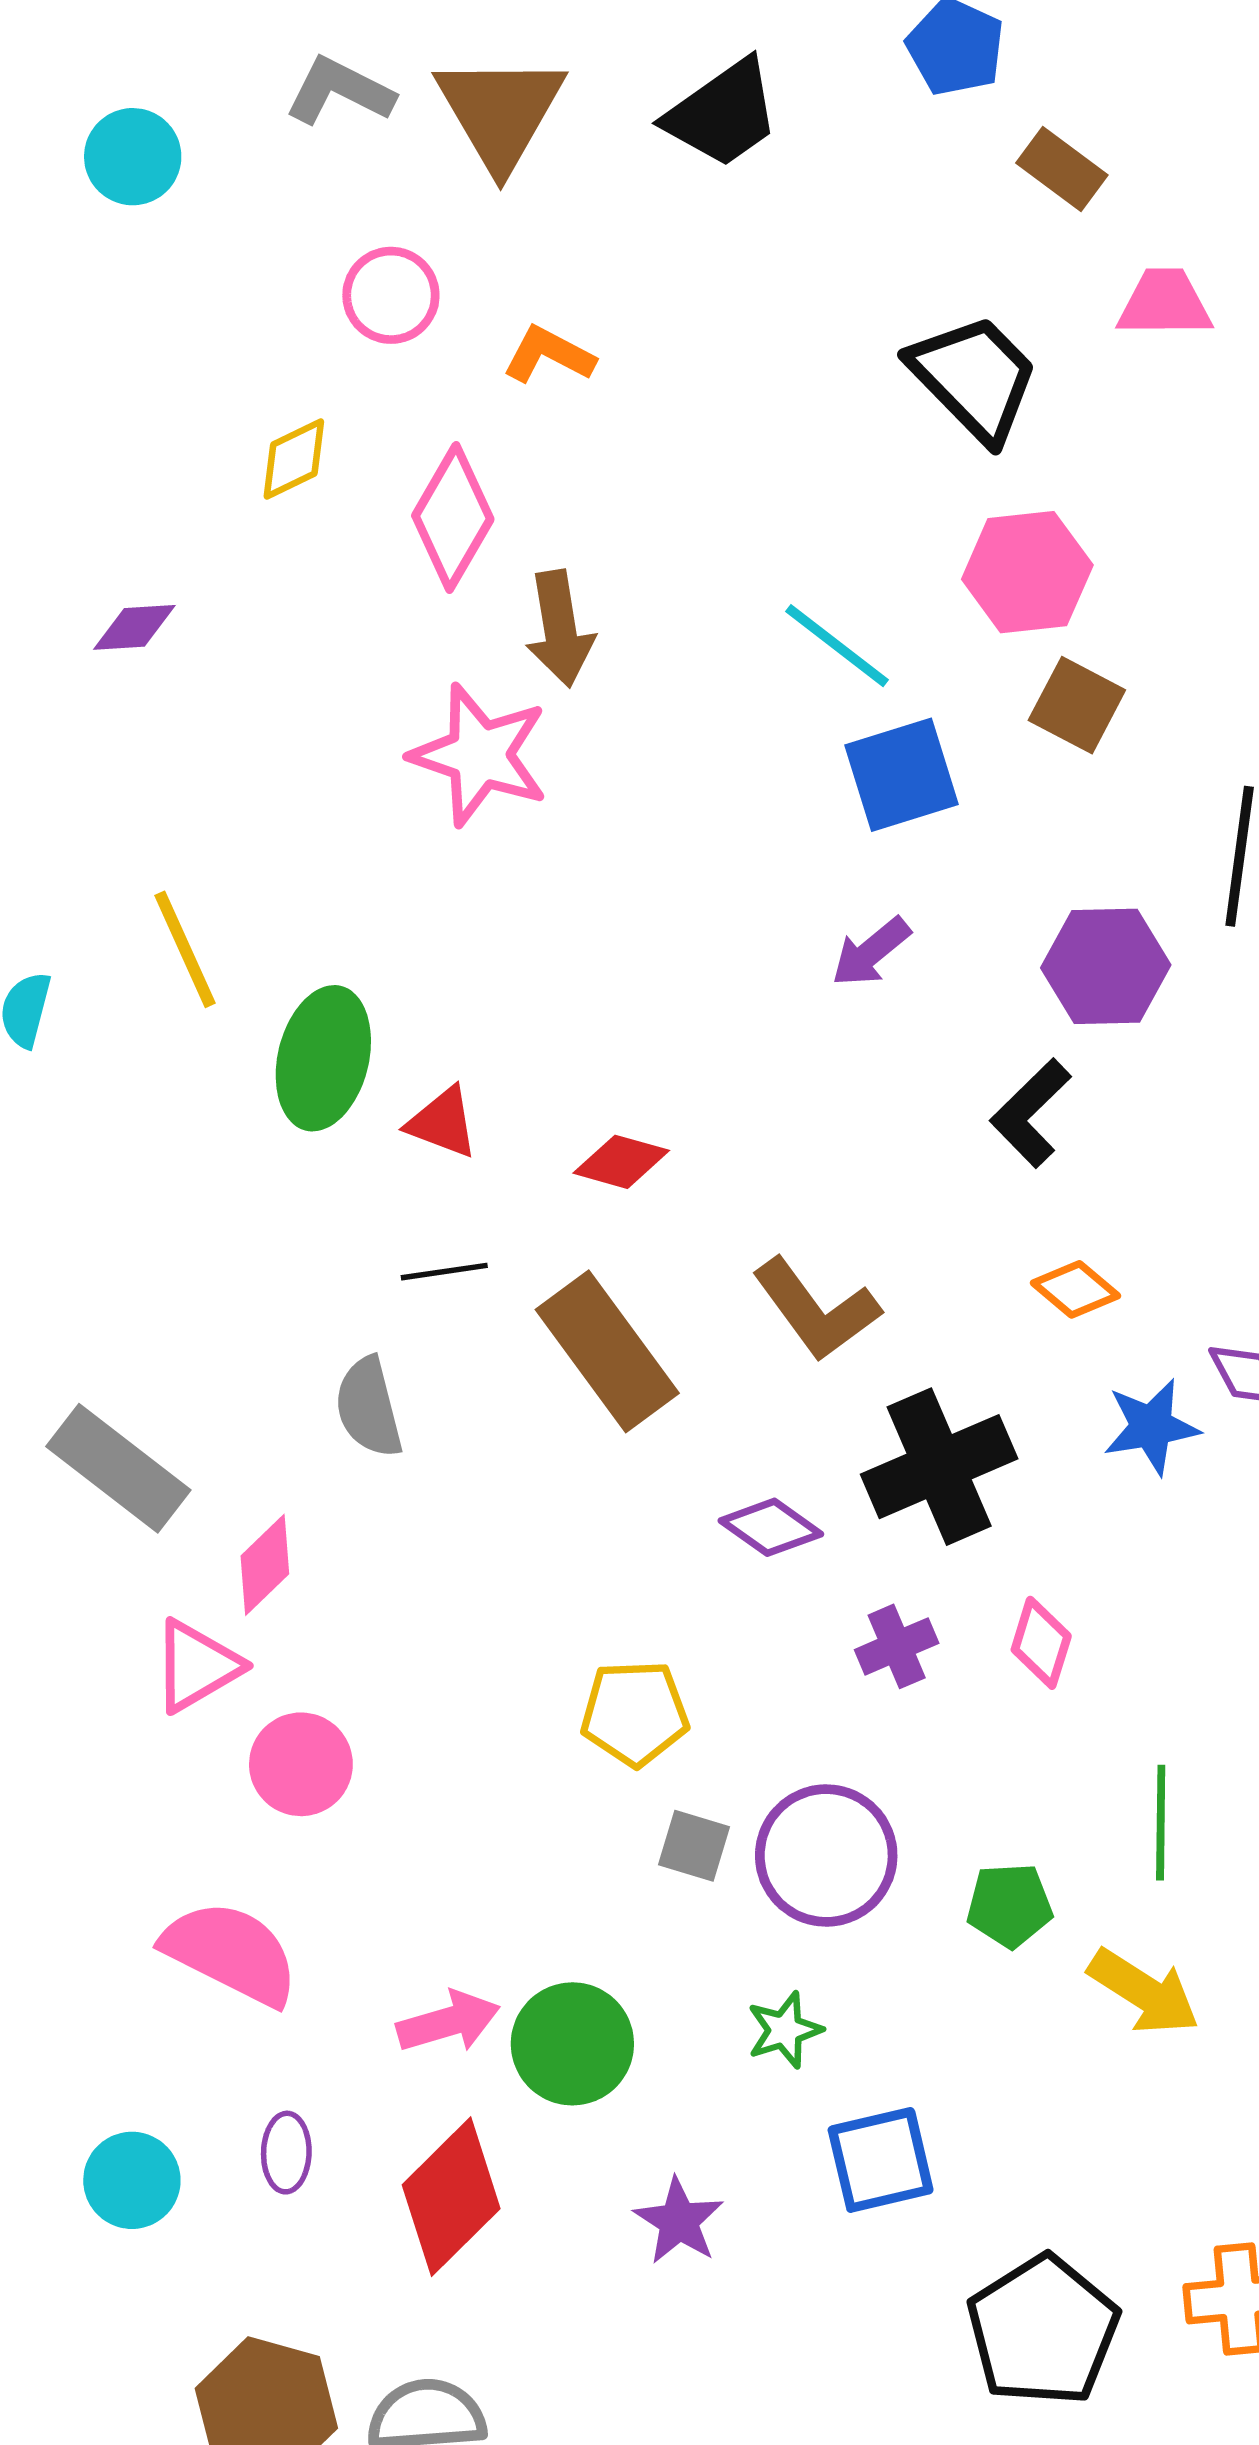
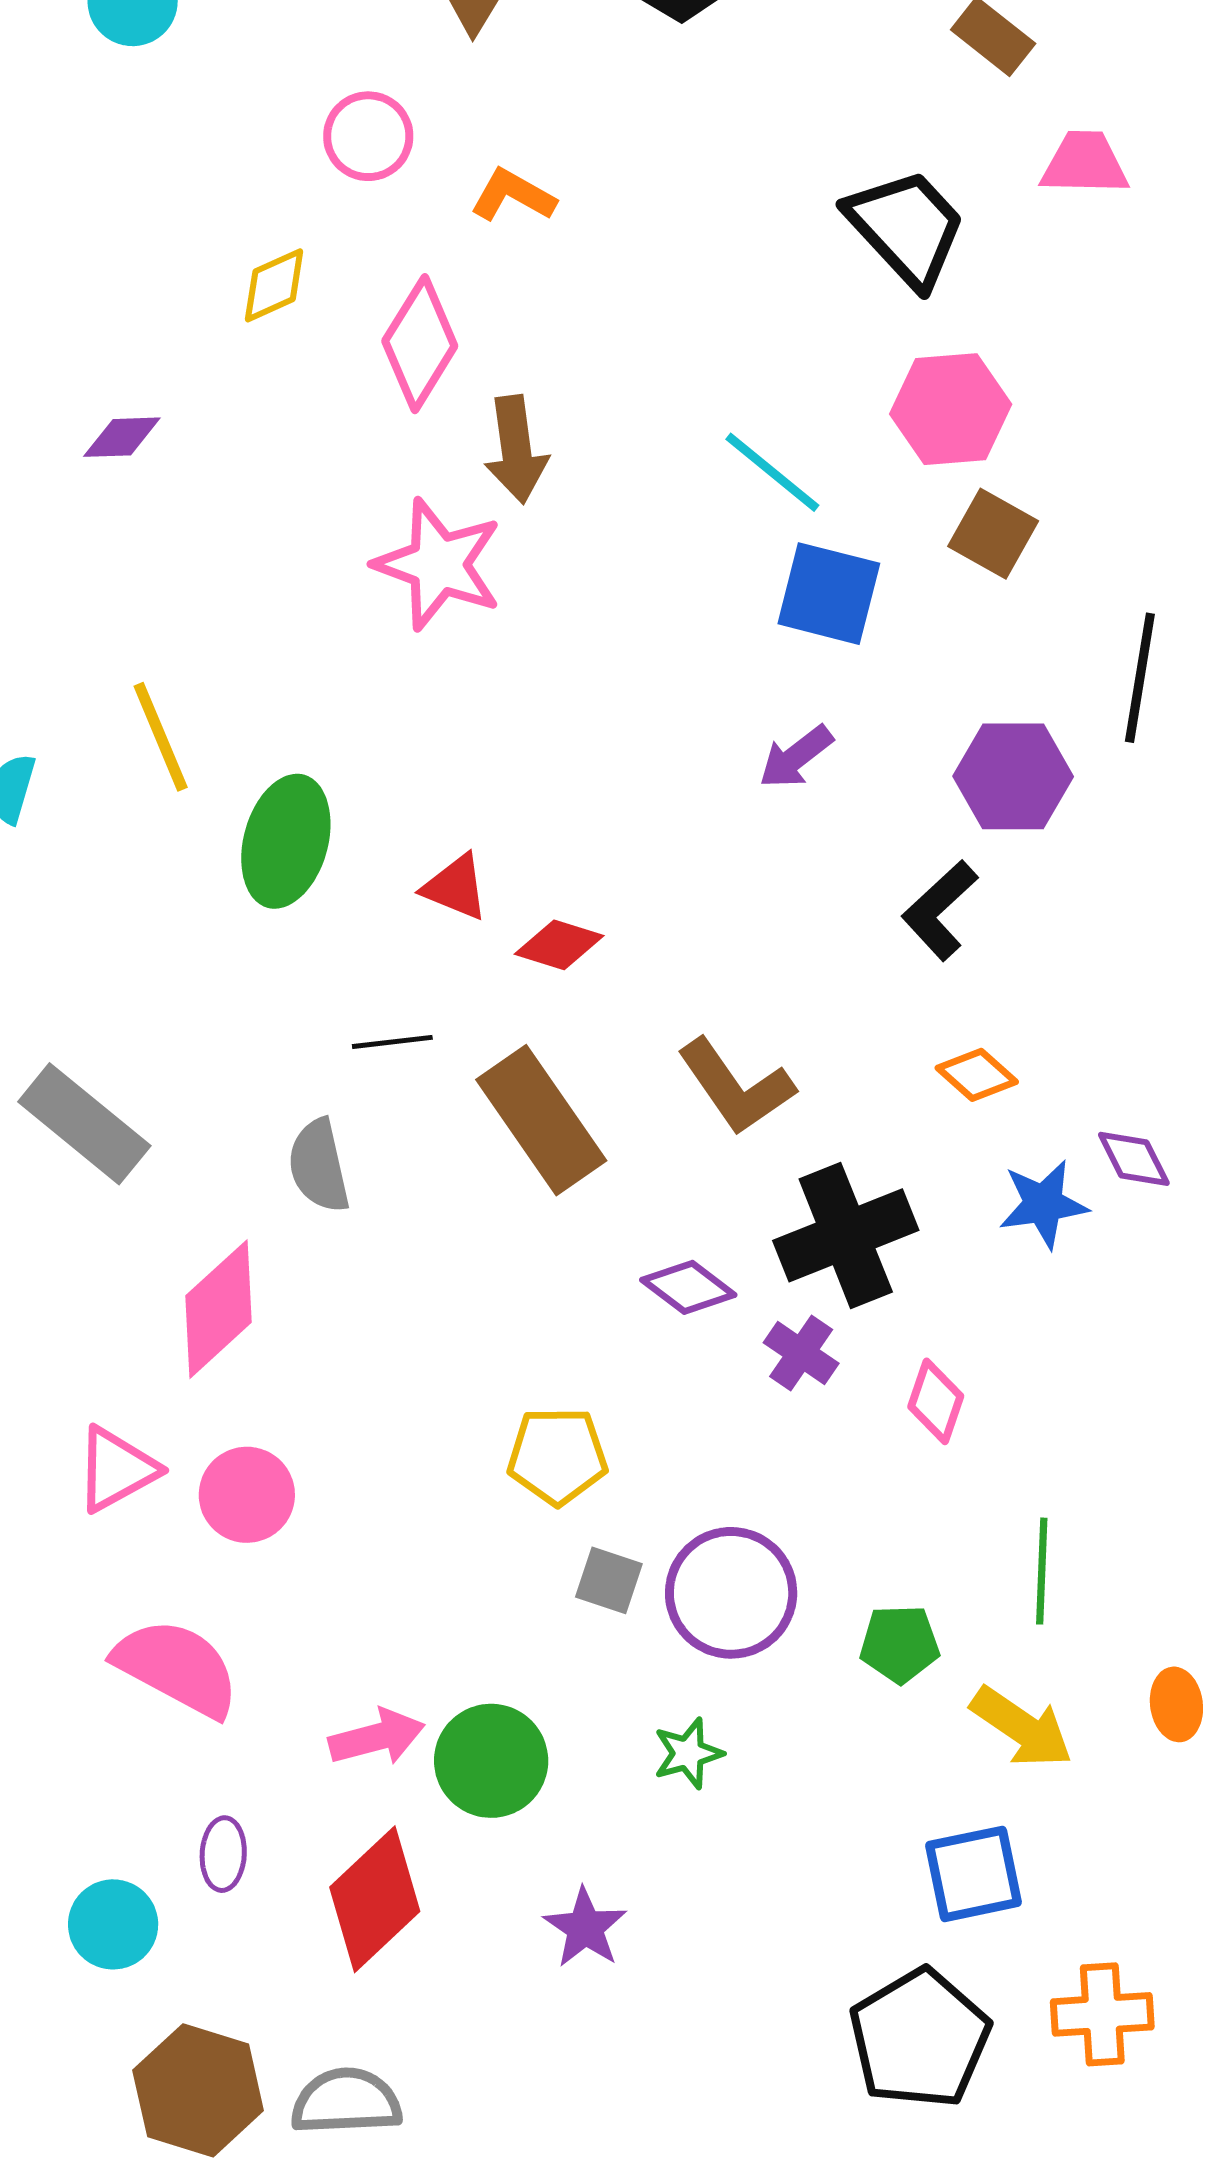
blue square: (902, 775) -> (829, 594), turned 30
red triangle: (443, 1123) -> (455, 887), moved
gray rectangle: (118, 1468) -> (84, 1124), moved
pink diamond: (265, 1565) -> (219, 1309), size x1.5
purple cross: (897, 1646) -> (801, 1353), moved, turned -34
pink triangle: (197, 1666) -> (117, 1469), moved
blue square: (881, 2160) -> (974, 1874), moved
cyan circle: (132, 2180) -> (113, 1924), moved

